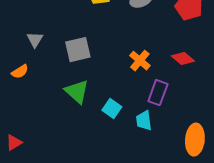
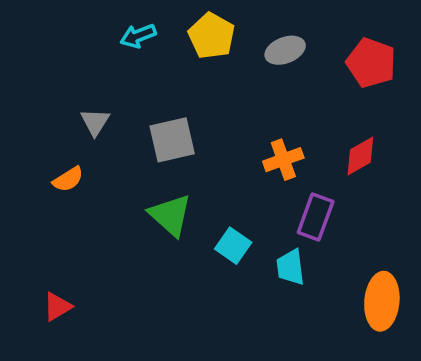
red diamond: (183, 59) -> (360, 156), turned -70
orange cross: (140, 61) -> (283, 160), turned 30

